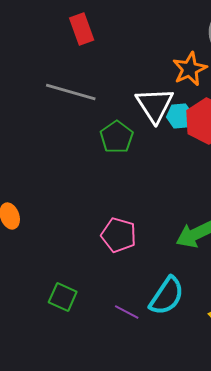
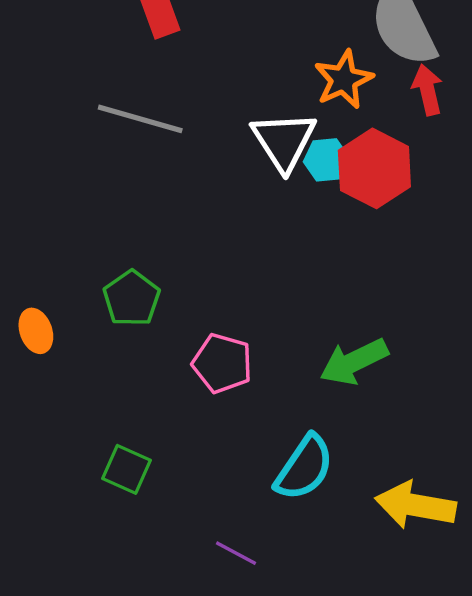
green pentagon: (117, 137) -> (132, 298), moved
purple line: (127, 312) -> (236, 553), moved

